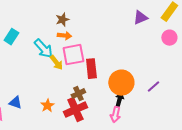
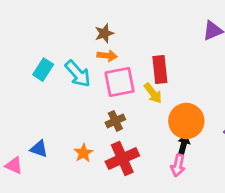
cyan rectangle: (11, 37) -> (43, 70), moved
yellow arrow: (56, 63) -> (153, 93), moved
red rectangle: (91, 69) -> (160, 70), moved
brown cross: (78, 94) -> (115, 121), moved

